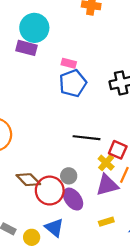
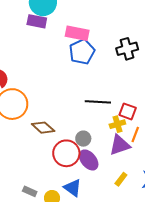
pink rectangle: (69, 63) -> (77, 33), size x1.6
yellow cross: (106, 163) -> (117, 124), turned 35
brown diamond: (28, 180) -> (43, 128), moved
yellow rectangle: (106, 222) -> (121, 179), turned -32

